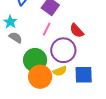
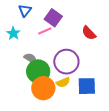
pink line: (47, 29) -> (45, 31), moved, turned 40
red semicircle: (77, 31) -> (89, 33), moved
gray semicircle: (15, 38) -> (31, 59), moved

